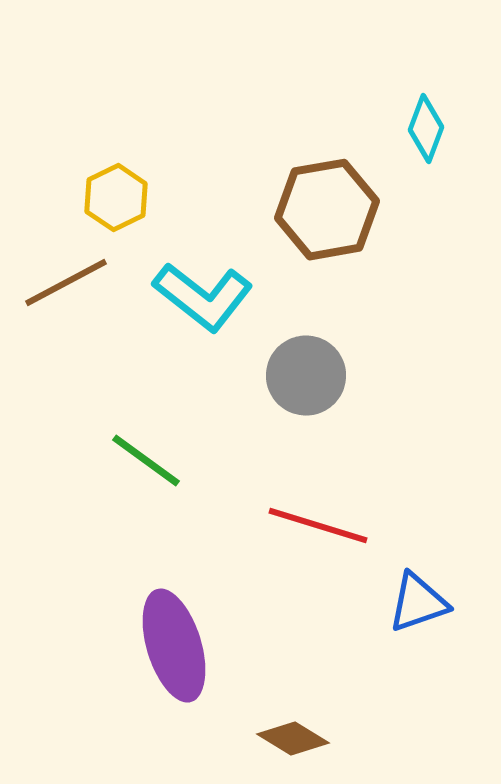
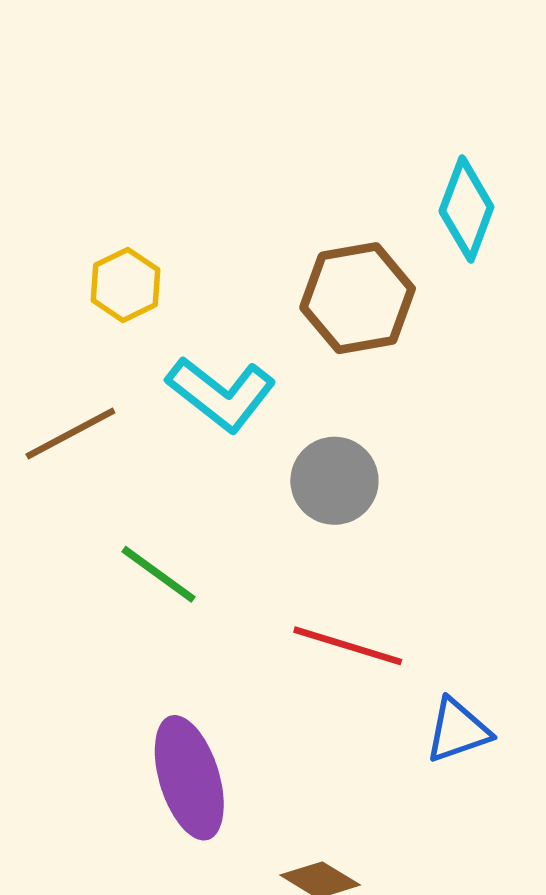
cyan diamond: (426, 129) -> (466, 209), size x1.4
brown line: (66, 283) -> (70, 433), moved

